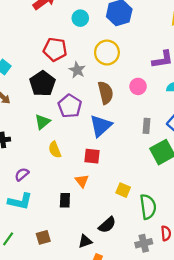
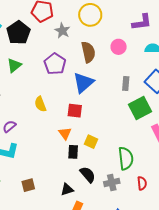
black pentagon: (42, 84) -> (18, 33), moved
green triangle: (42, 122) -> (14, 65), moved
yellow square: (123, 190) -> (91, 142), moved
black rectangle: (65, 200) -> (73, 152), moved
black semicircle: (107, 225) -> (88, 175), turned -90
gray cross: (144, 243) -> (112, 182), moved

